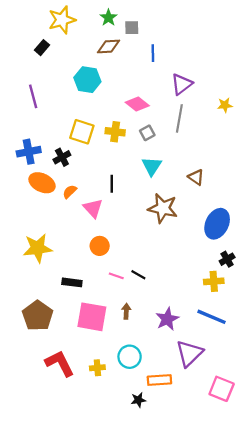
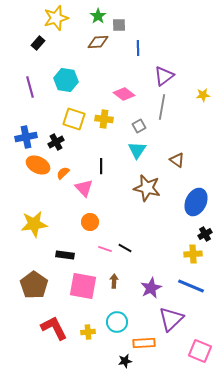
cyan hexagon: (87, 80) -> (66, 80), moved
gray square: (147, 133) -> (139, 126), moved

